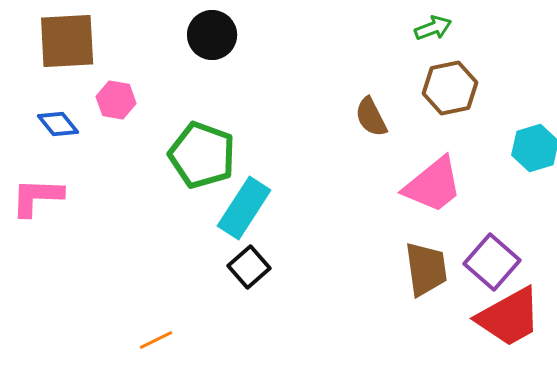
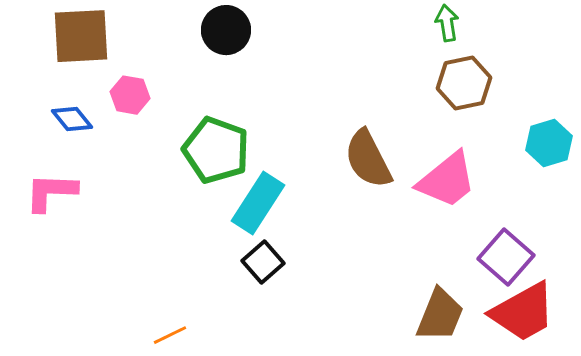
green arrow: (433, 28) -> (447, 23), turned -78
brown semicircle: (371, 117) -> (368, 159), moved, size x1.5
brown trapezoid: (426, 269) -> (440, 315), moved, turned 30

